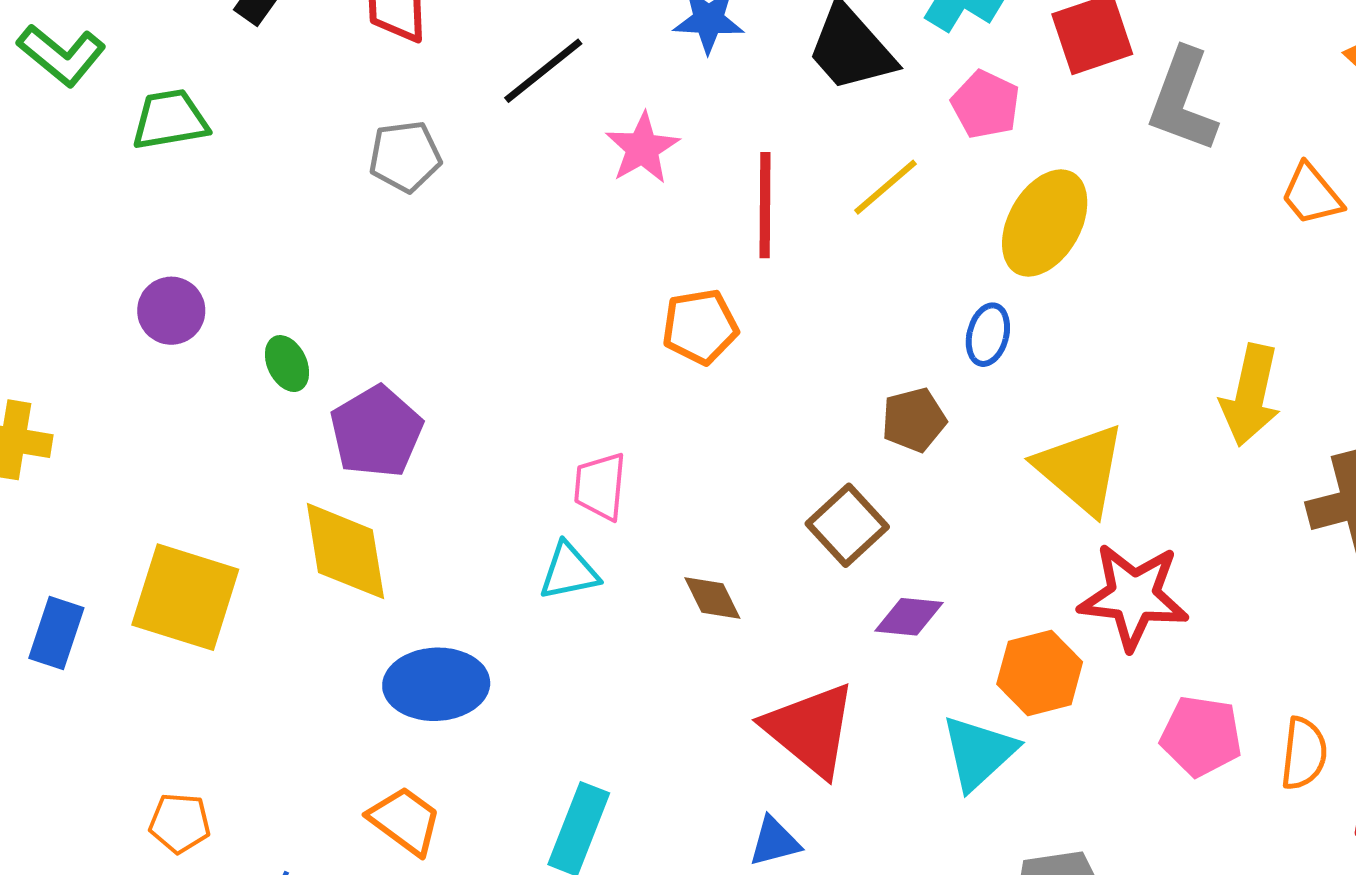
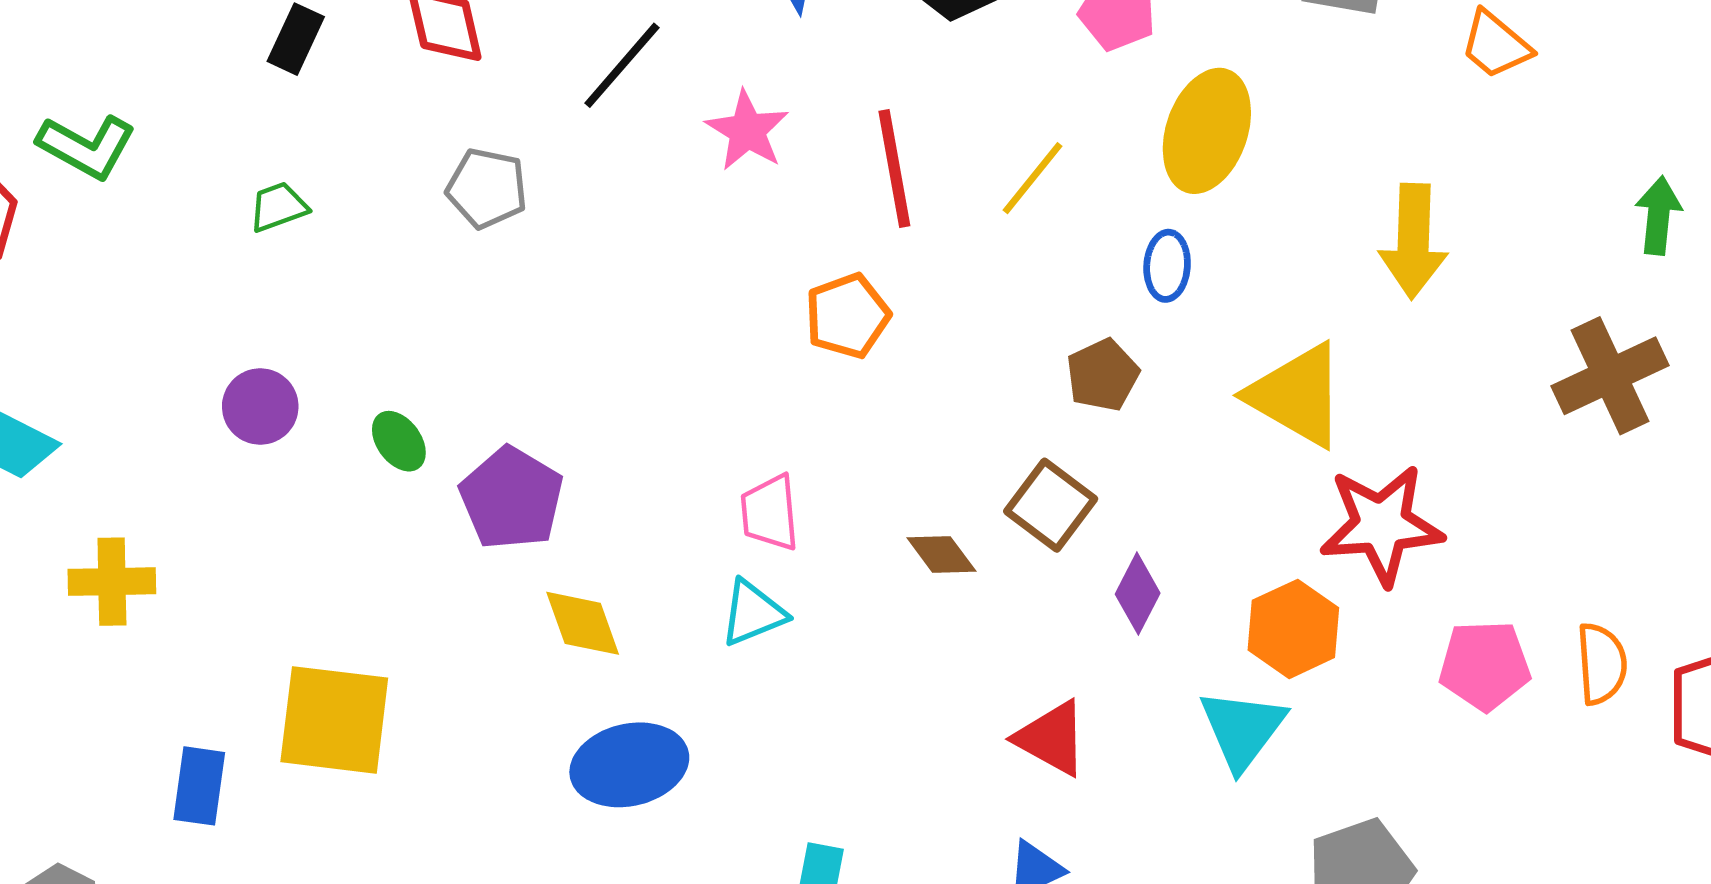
green trapezoid: (170, 120) -> (278, 207), moved, size x0.7
gray pentagon: (405, 156) -> (487, 188), turned 30
yellow line: (885, 187) -> (1032, 178), moved
yellow arrow: (1251, 395) -> (1413, 241), moved
yellow diamond: (345, 551) -> (583, 623), moved, size x0.7
brown diamond: (712, 598) -> (941, 554), moved
purple diamond: (909, 617) -> (1138, 594), turned -58
red triangle: (810, 729) -> (1052, 738), size x0.7

